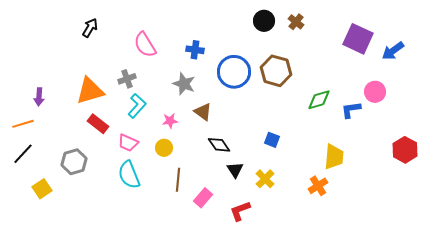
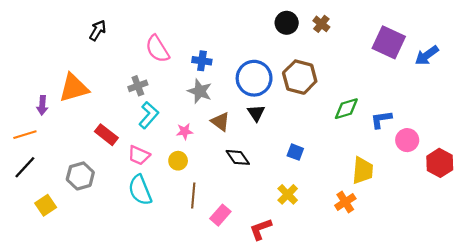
blue cross: (195, 50) -> (202, 61), moved
orange triangle: (90, 91) -> (74, 88), moved
pink circle: (375, 92) -> (407, 140), moved
black triangle: (235, 170) -> (256, 113), moved

